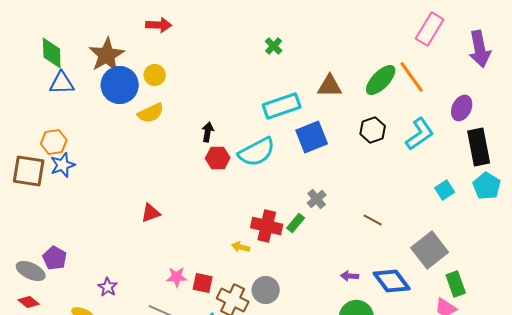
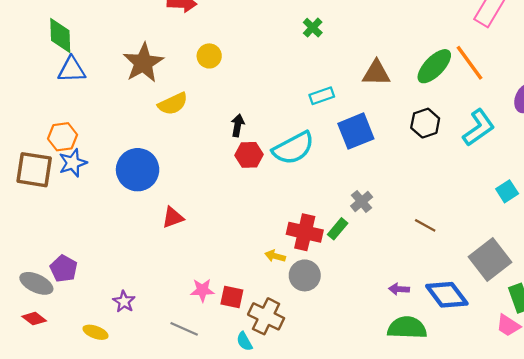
brown star: (107, 55) -> (143, 63), moved
yellow circle: (155, 75) -> (209, 56), moved
blue circle: (120, 85) -> (138, 170), moved
cyan rectangle: (282, 106) -> (322, 96), size x0.6
gray circle: (266, 290) -> (305, 275), moved

